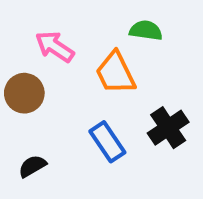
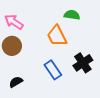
pink arrow: (55, 47) -> (14, 22), moved

